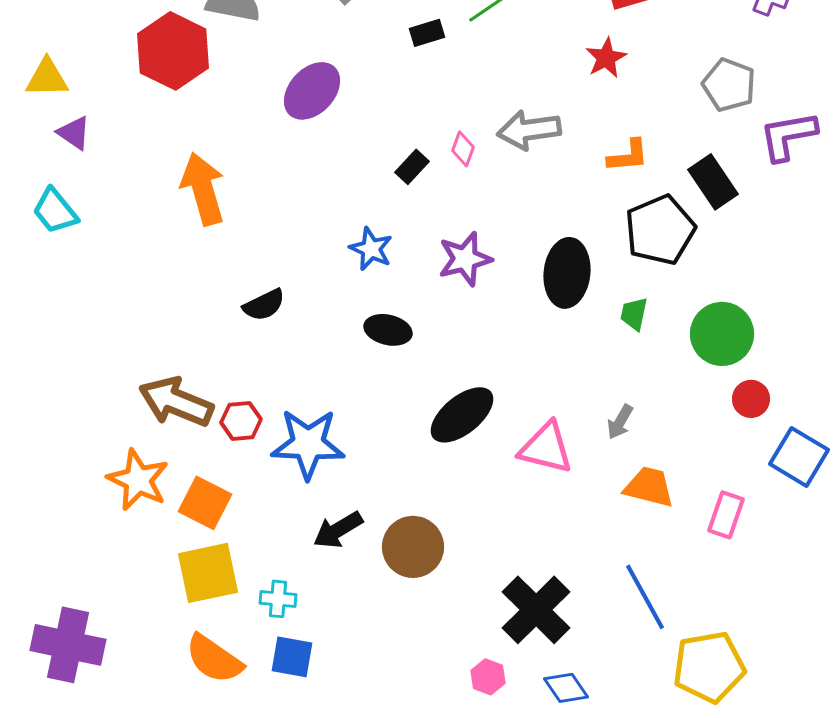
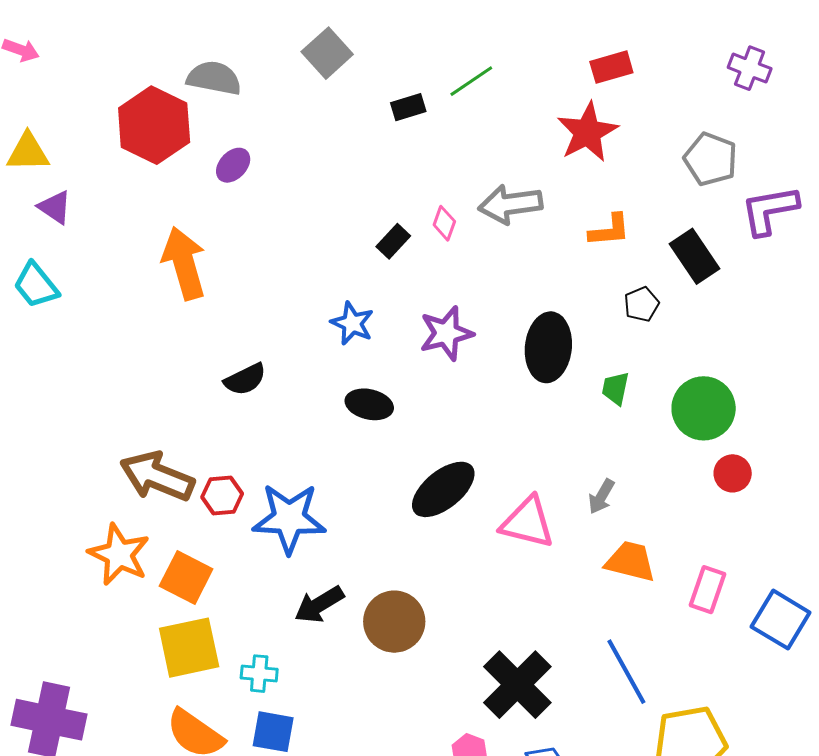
red star: (606, 58) -> (587, 132), size x1.5
purple ellipse: (312, 91) -> (233, 165), moved, size x0.6
black pentagon: (660, 230) -> (641, 304), size x0.5
blue square: (799, 457) -> (781, 620), moved

